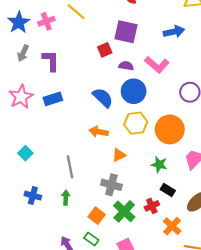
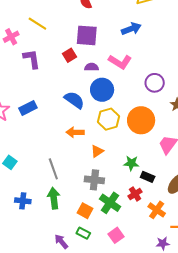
purple L-shape: (51, 61) -> (32, 59), moved
green star: (159, 165) -> (131, 163), moved
green arrow: (66, 198) -> (54, 198), size x1.5

